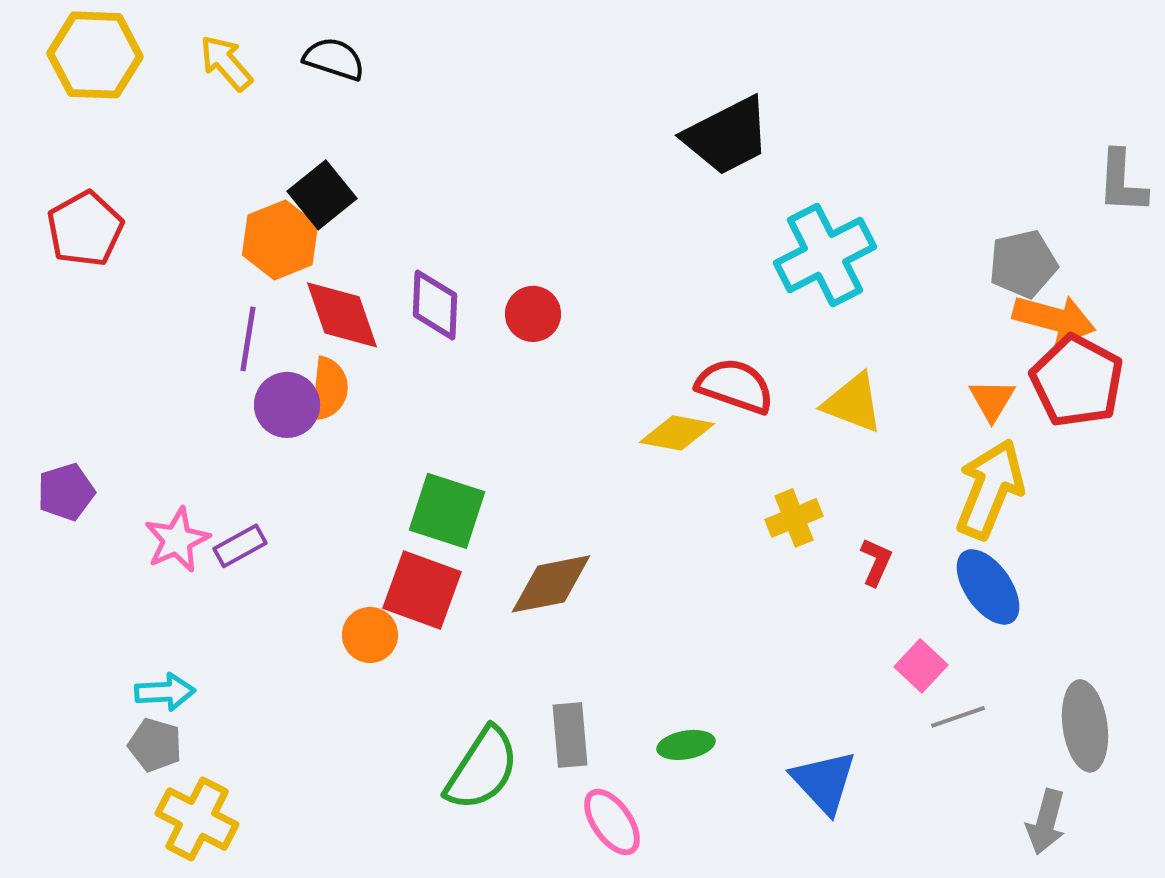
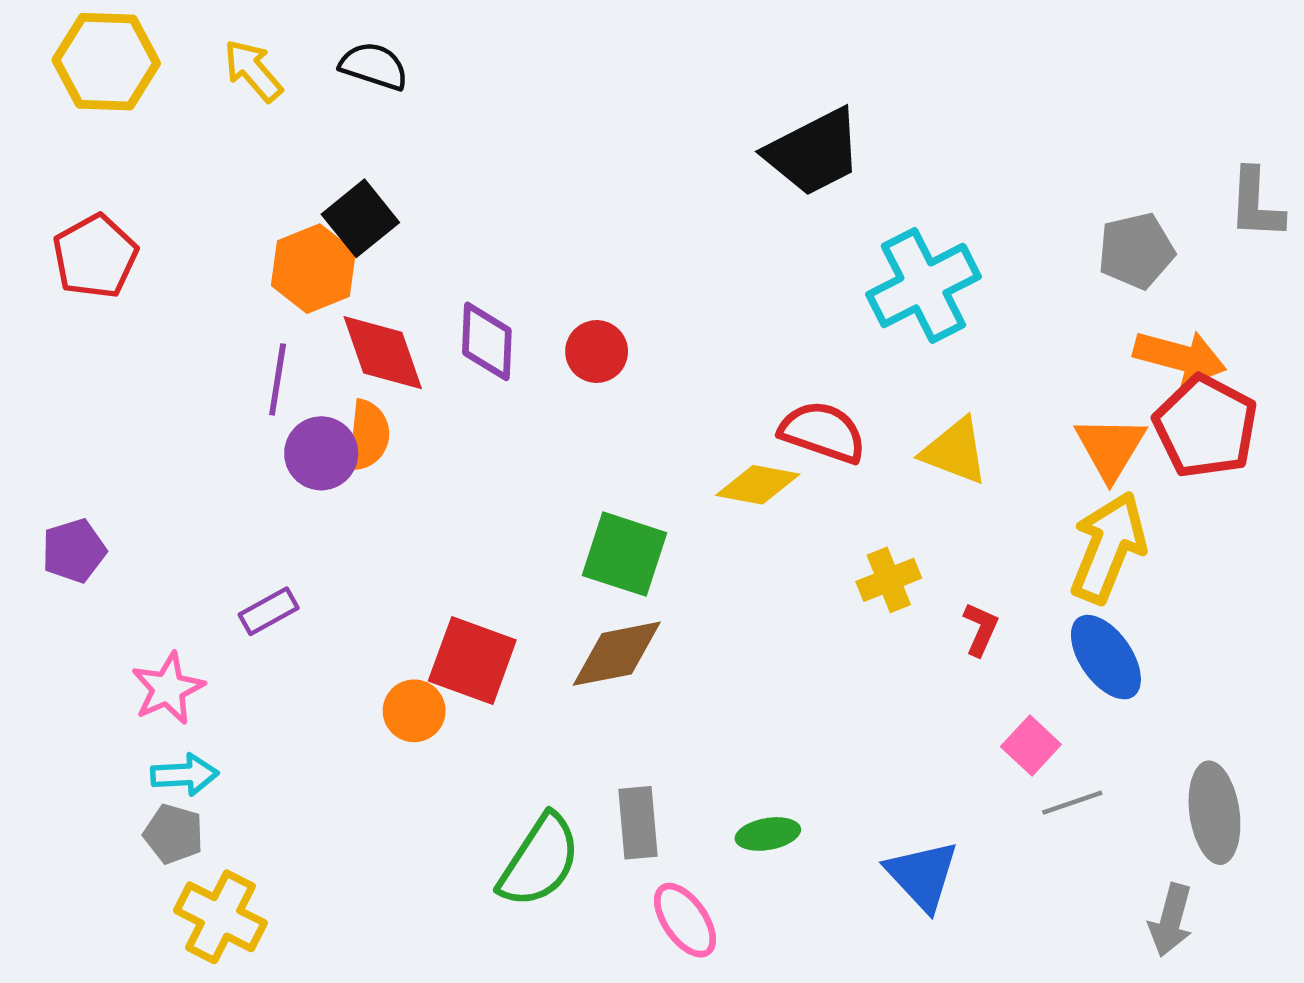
gray pentagon: (1023, 264) -> (1136, 251), moved
orange triangle: (992, 400) -> (1110, 448), size x1.4
green square: (447, 511) -> (625, 554), moved
pink star: (177, 540) -> (168, 688), moved

